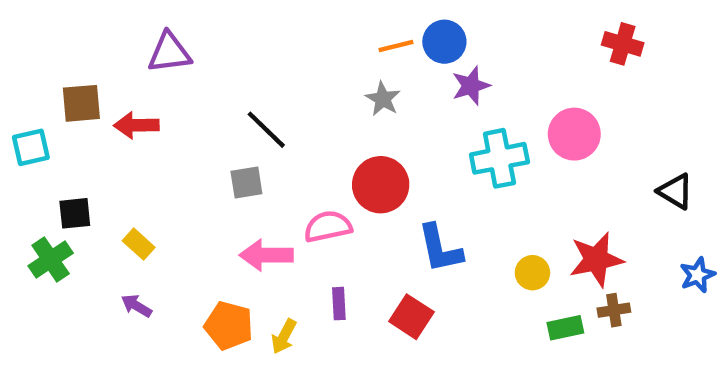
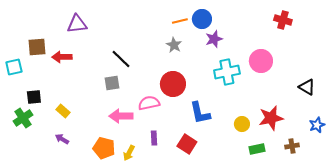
brown cross: (614, 310) -> (292, 146), moved

